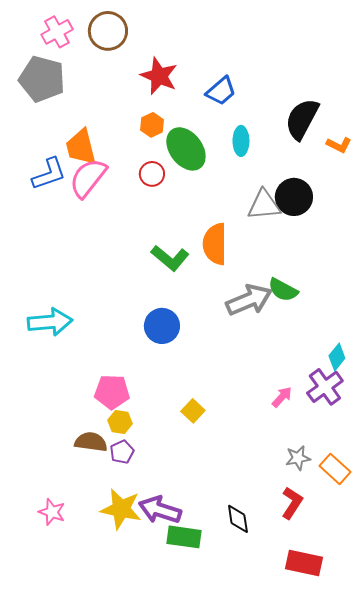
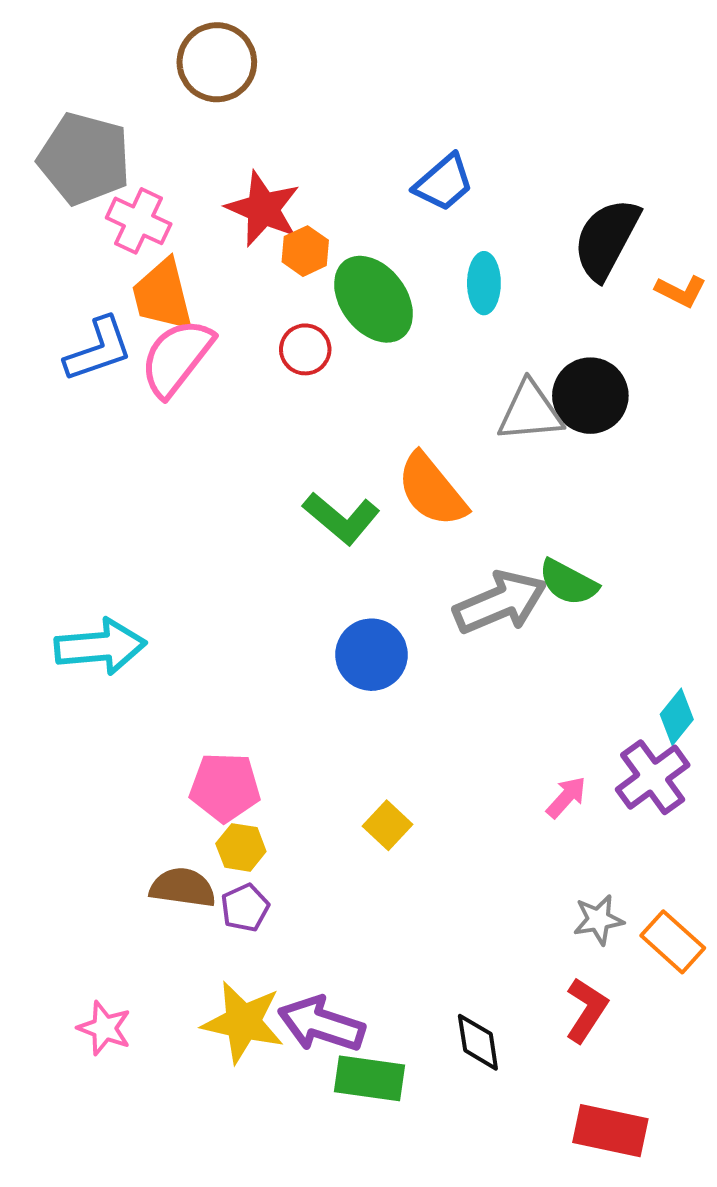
pink cross: (57, 32) -> (139, 221), moved, turned -36
red star: (159, 76) -> (263, 209), moved
orange semicircle: (215, 244) -> (432, 490), turned -39
blue circle: (162, 326) -> (371, 655), moved

